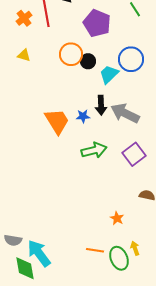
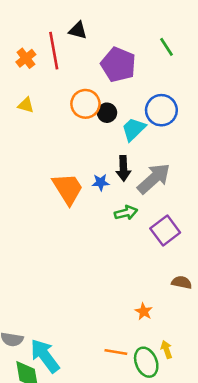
gray arrow: (125, 113) -> (154, 179), turned 112
green arrow: (94, 150) -> (126, 213), moved, size x0.7

